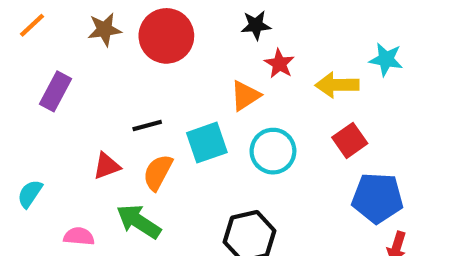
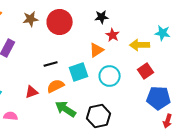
red triangle: (107, 166) -> (32, 92), moved
orange semicircle: (158, 172) -> (56, 86), turned 36
green arrow: (139, 221) -> (66, 109), moved
pink semicircle: (79, 236) -> (11, 116), moved

